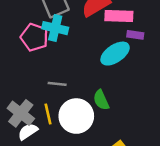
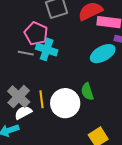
cyan cross: (55, 28) -> (47, 49), moved
gray line: (57, 84) -> (26, 53), moved

